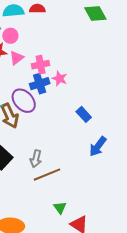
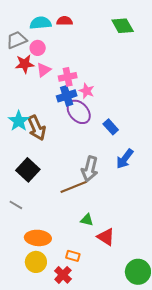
purple ellipse: (24, 101) -> (79, 112), moved
gray arrow: (36, 159) -> (90, 169), moved, size x1.4
green triangle: (60, 208) -> (87, 220), turned -40

